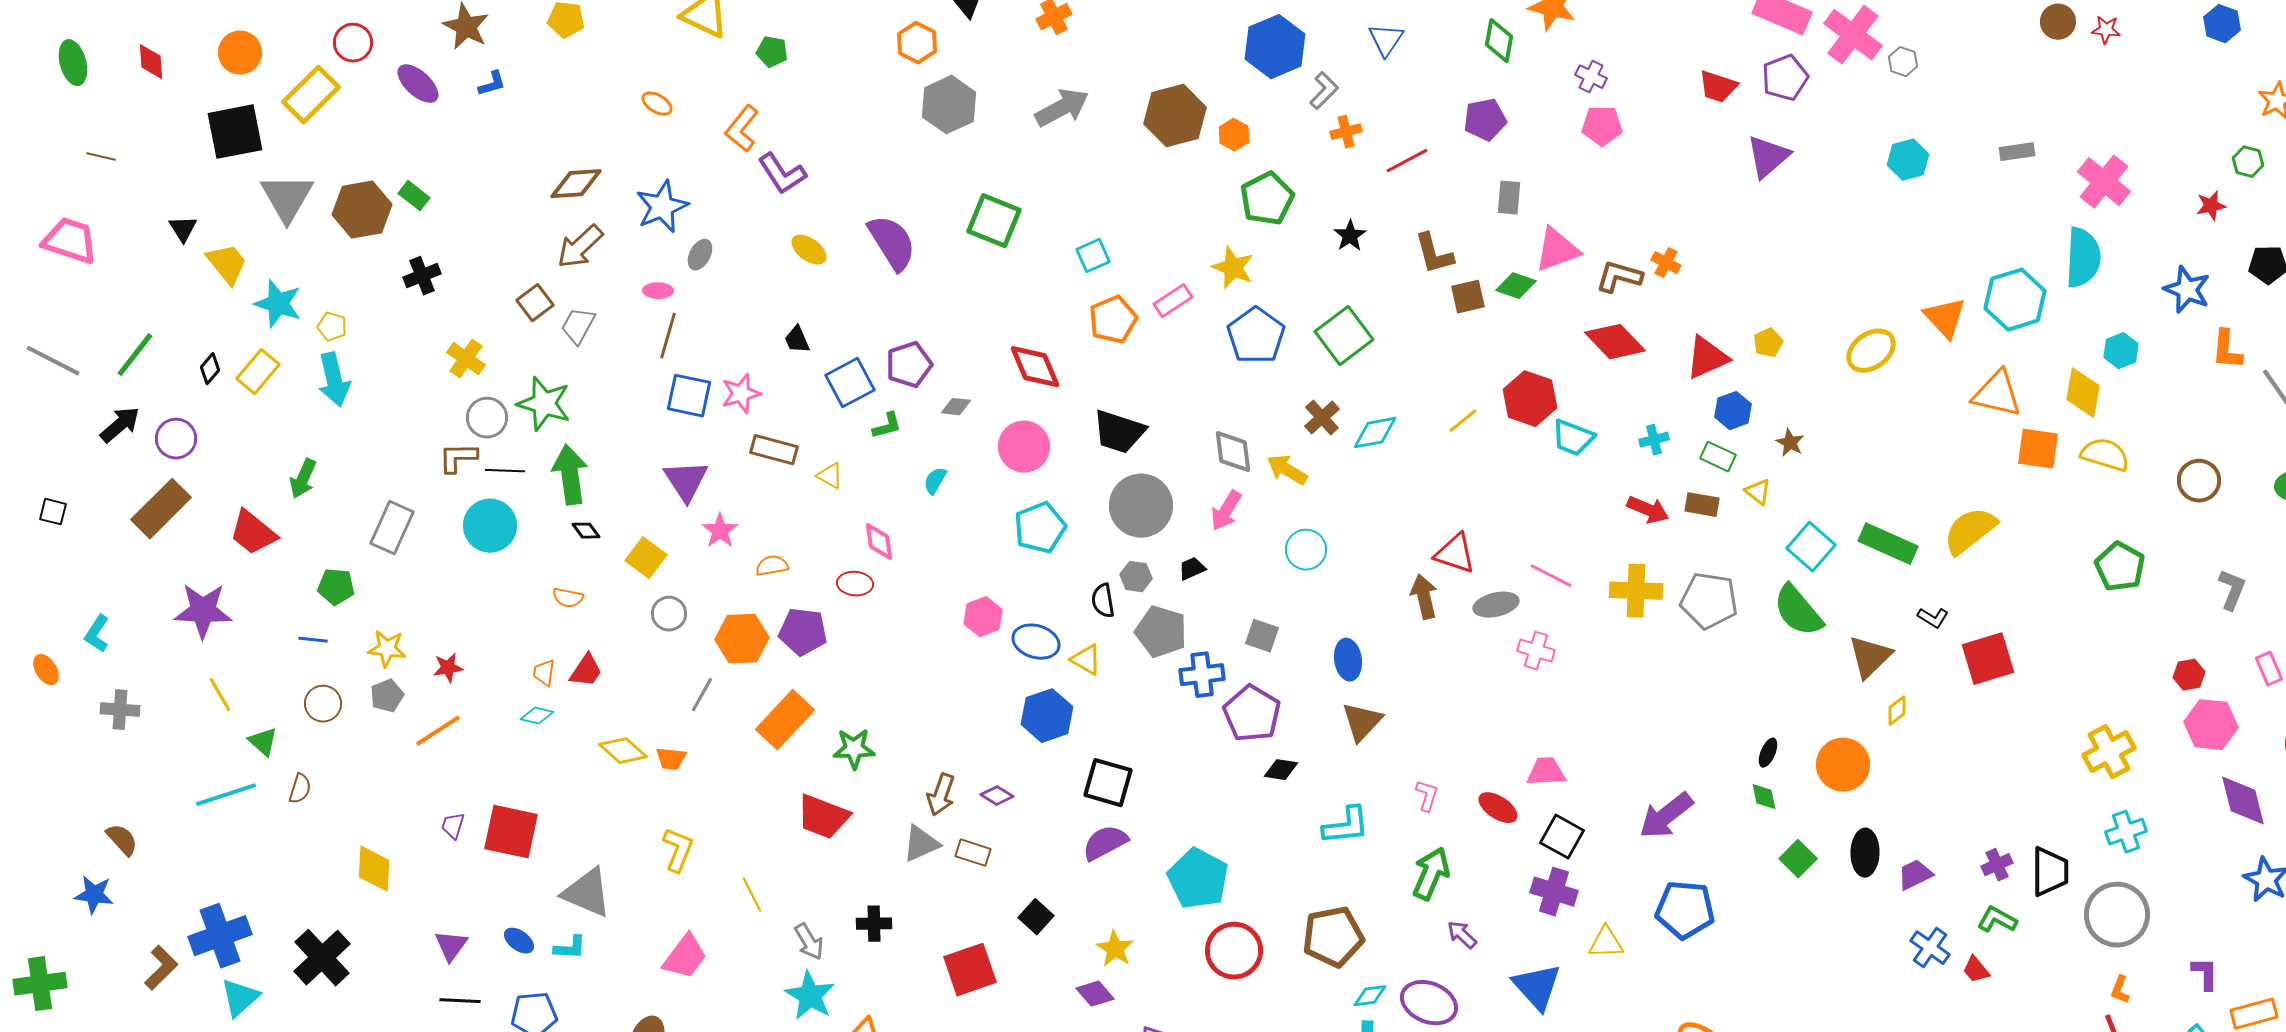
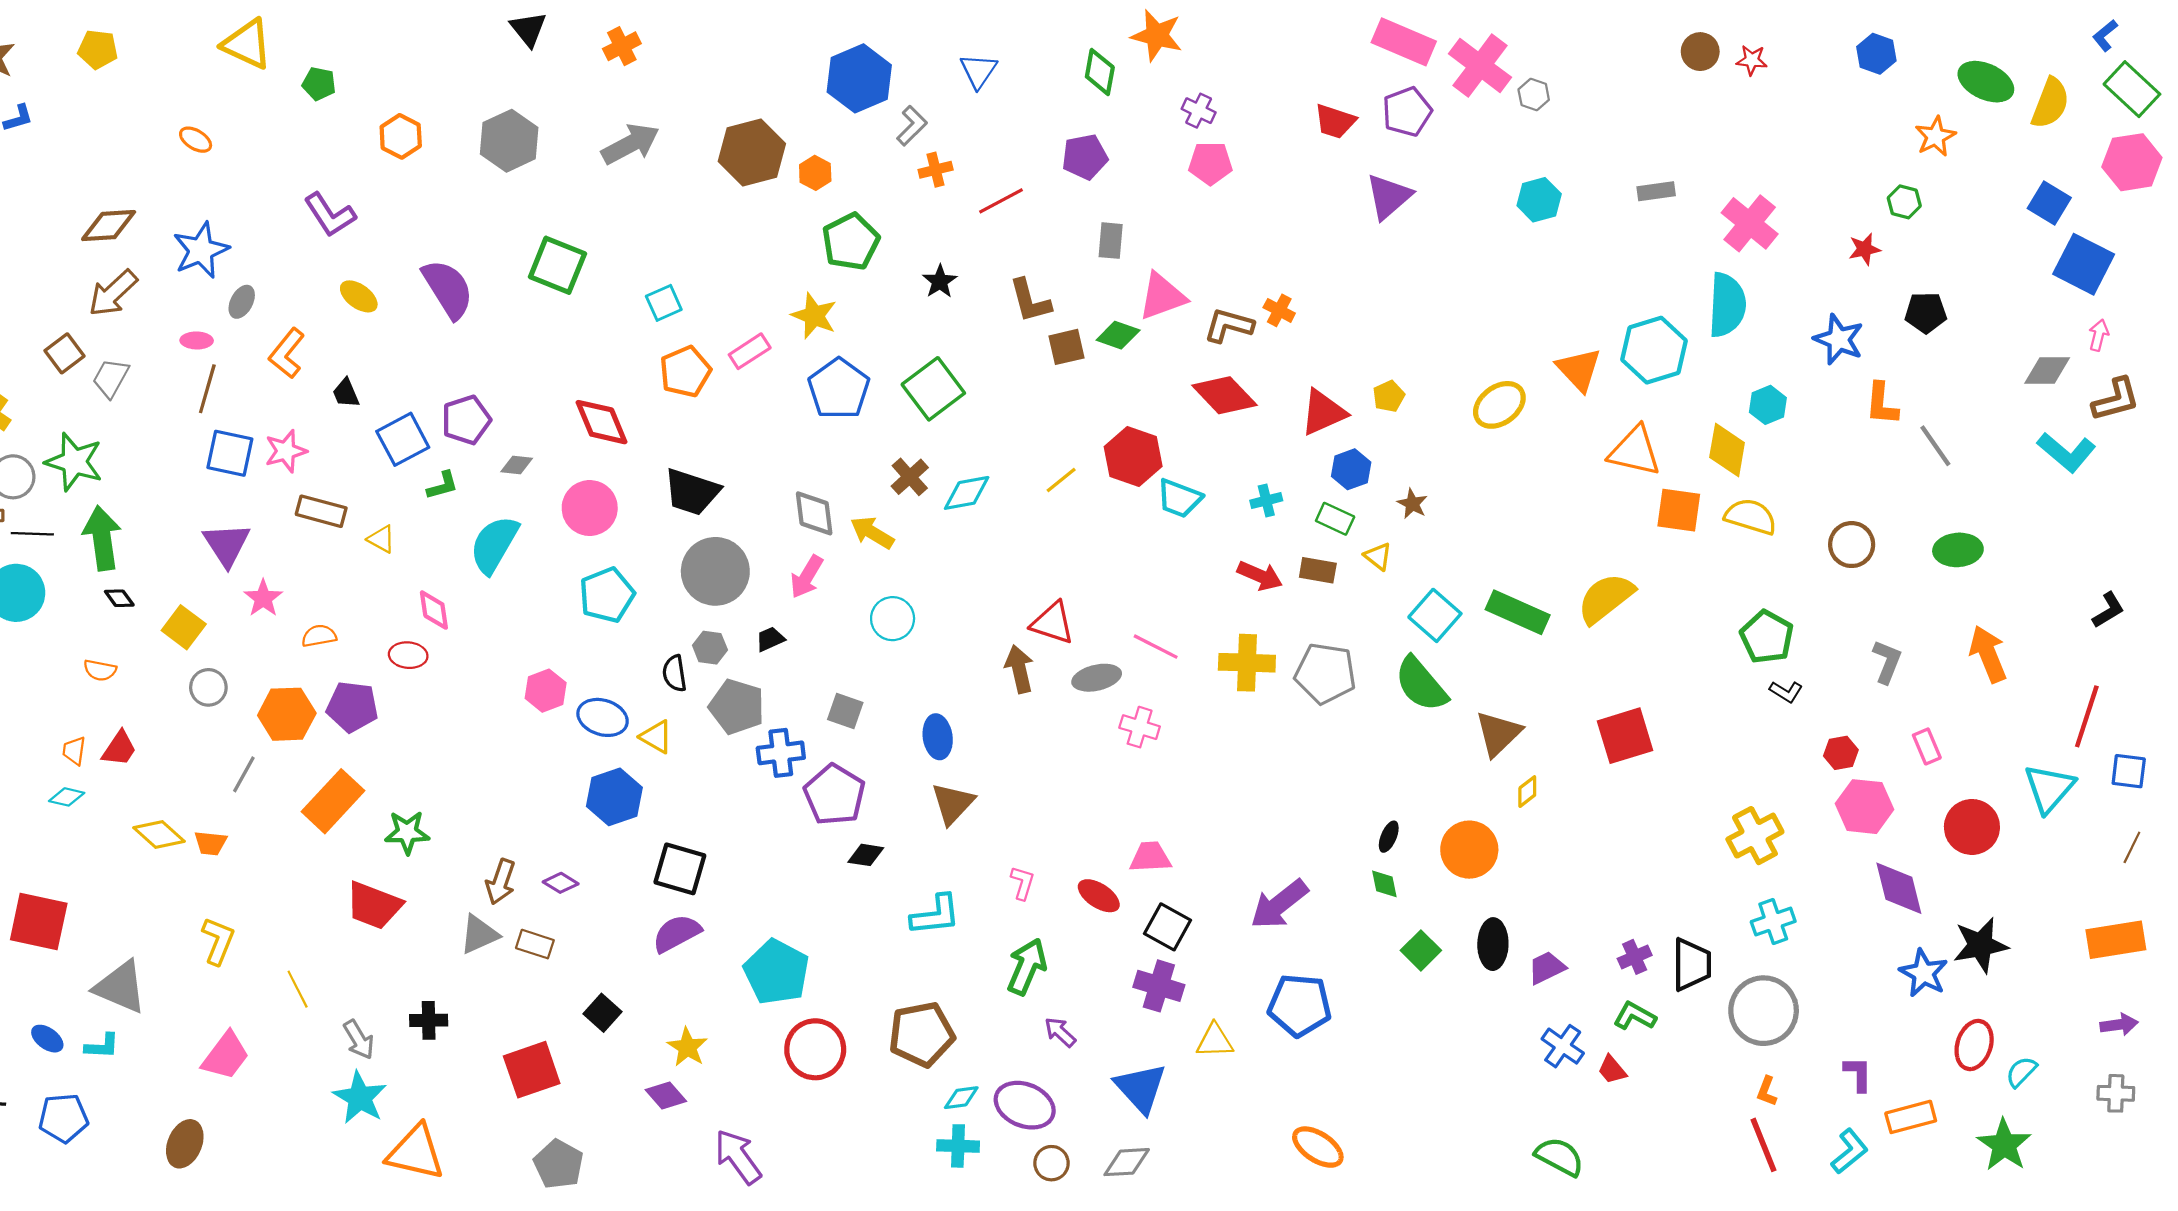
orange hexagon: (917, 43) -> (401, 136), moved
orange L-shape: (742, 129) -> (287, 353), moved
cyan semicircle: (935, 481) -> (494, 545), size x2.0
black L-shape: (1933, 618) -> (1786, 692), moved

